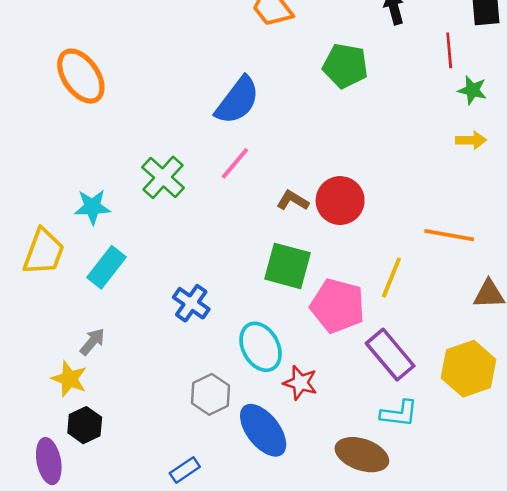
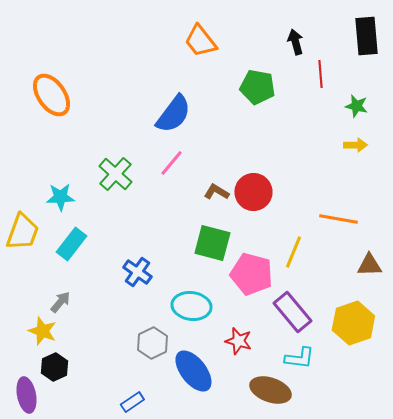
red line: (449, 50) -> (320, 74), moved
cyan ellipse: (261, 347) -> (191, 306), turned -54
red star: (300, 383) -> (238, 341), moved

